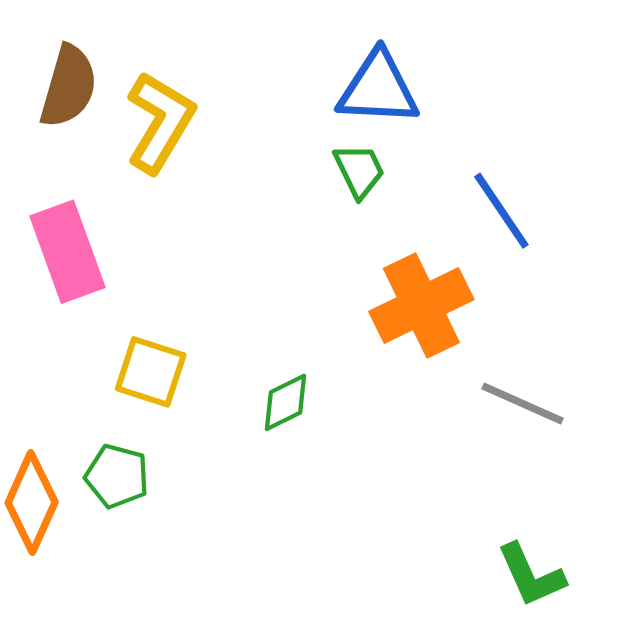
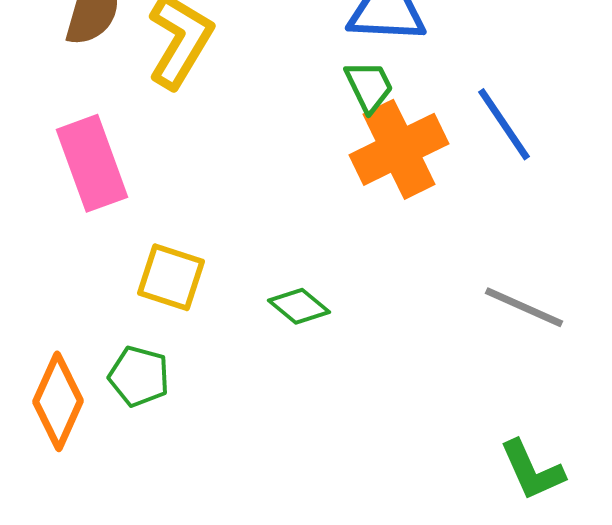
orange cross: (421, 305) -> (399, 149), moved
green diamond: (285, 402) -> (299, 306), turned 66

